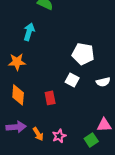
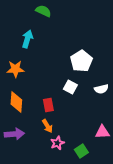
white pentagon: (83, 54) -> (81, 61), turned 30
orange arrow: (38, 134) -> (47, 126), moved
green square: (91, 140) -> (81, 151), moved

